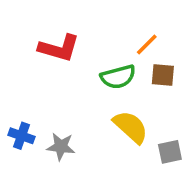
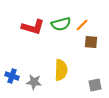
green semicircle: (118, 77) -> (61, 24), moved
yellow semicircle: (131, 127) -> (61, 70), moved, turned 50

